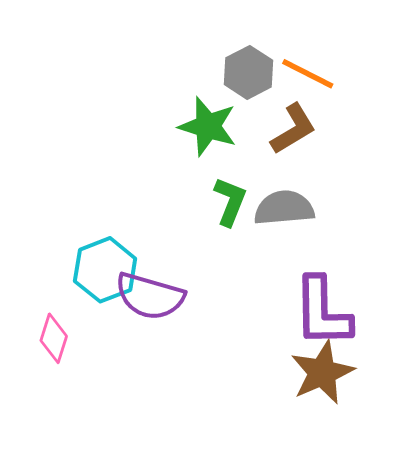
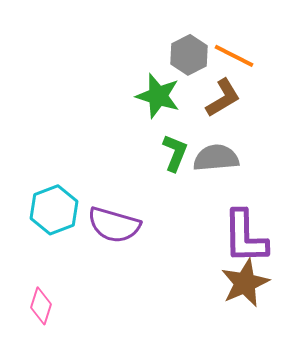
cyan hexagon: (105, 270) -> (54, 210), moved
pink diamond: (54, 338) -> (41, 306), moved

